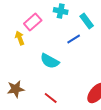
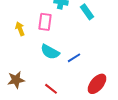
pink rectangle: (33, 22) -> (45, 22), moved, turned -42
blue line: (74, 39) -> (74, 58), moved

